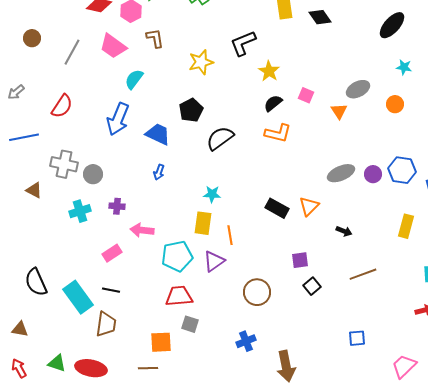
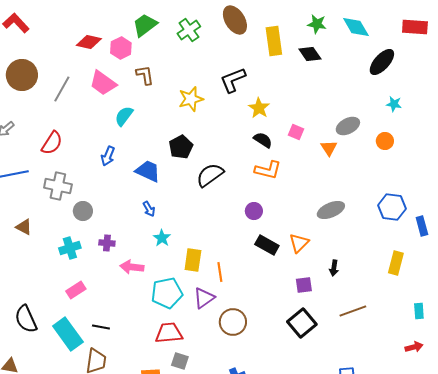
brown circle: (32, 38) -> (22, 75), size x1.8
black semicircle: (273, 103) -> (263, 140), turned 72
blue arrow: (118, 119) -> (108, 156), size x0.6
gray cross: (64, 164) -> (58, 186), moved
blue arrow: (159, 172) -> (149, 209), turned -49
purple circle: (373, 174) -> (254, 211), moved
cyan star: (212, 194) -> (162, 238), moved, turned 30
black arrow: (344, 231) -> (334, 268), turned 77
pink rectangle: (112, 253) -> (76, 290), moved
purple square: (300, 260) -> (304, 285), moved
black square: (312, 286) -> (302, 323), size x1.6
brown circle: (257, 292) -> (233, 322), moved

